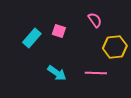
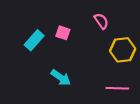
pink line: (96, 73) -> (117, 88), moved

